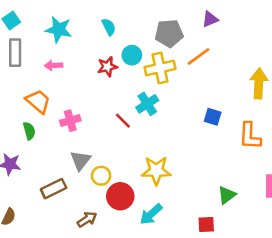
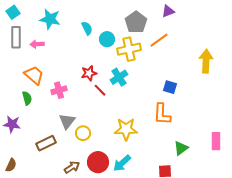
cyan semicircle: (109, 27) -> (87, 28), moved
gray pentagon: (169, 33) -> (136, 22), turned -30
pink arrow: (54, 65) -> (37, 44), moved
red star: (107, 67) -> (89, 73), moved
orange L-shape: (250, 136) -> (162, 114), moved
red circle: (120, 196) -> (98, 162), moved

